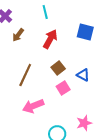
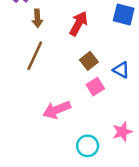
brown arrow: (18, 35) -> (37, 18), turned -40
brown line: (25, 75) -> (35, 56), moved

